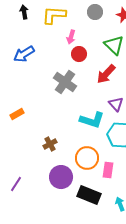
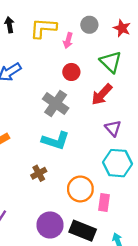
pink arrow: (71, 37) -> (68, 40), moved
cyan L-shape: (92, 120) -> (56, 141), moved
purple circle: (61, 177) -> (50, 225), moved

